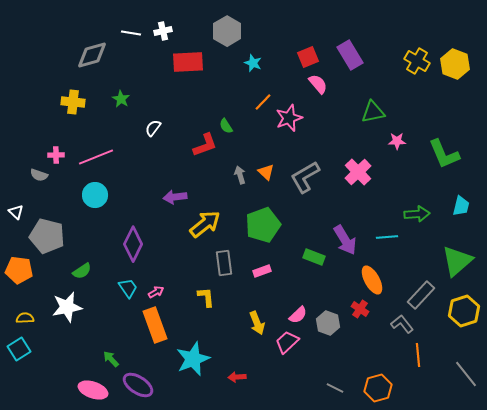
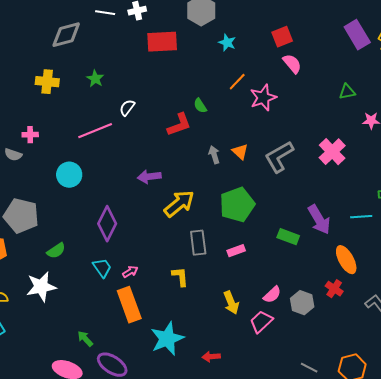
purple rectangle: (350, 55) -> (357, 35), moved
green triangle: (373, 112) -> (347, 92), size x0.7
pink line: (96, 157) -> (95, 131), moved

